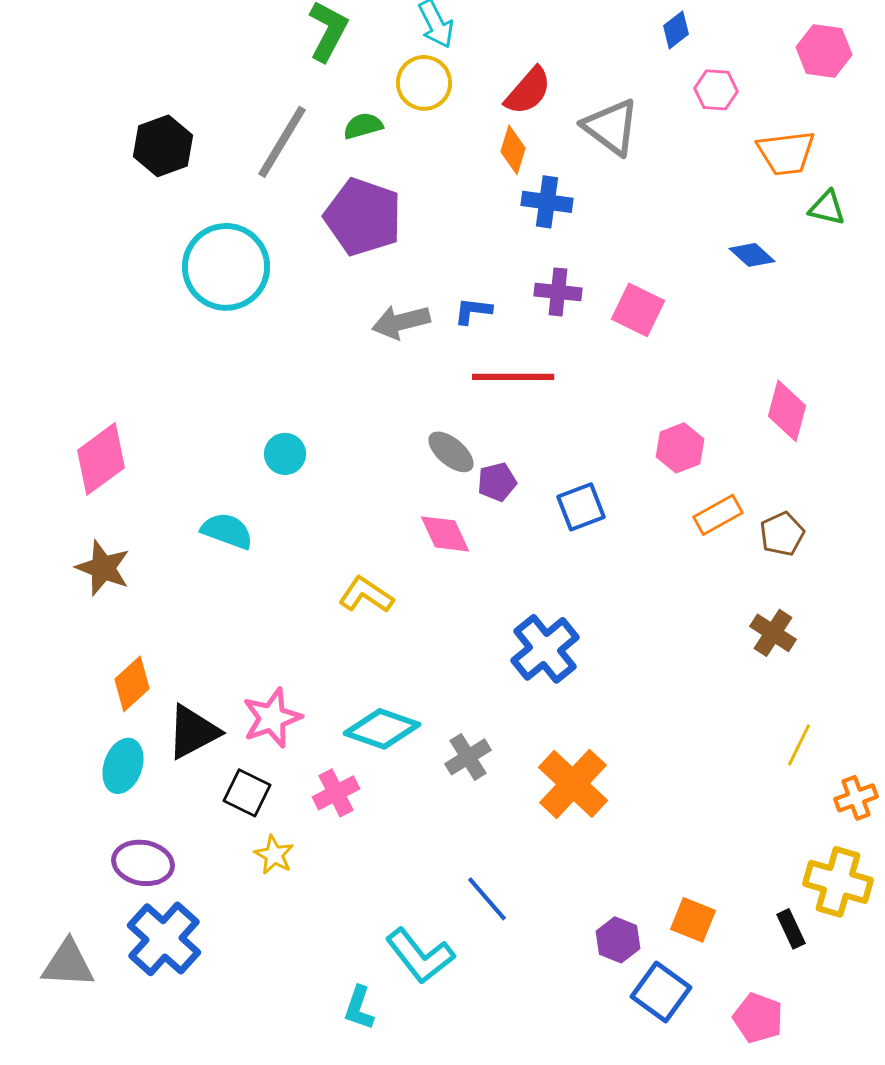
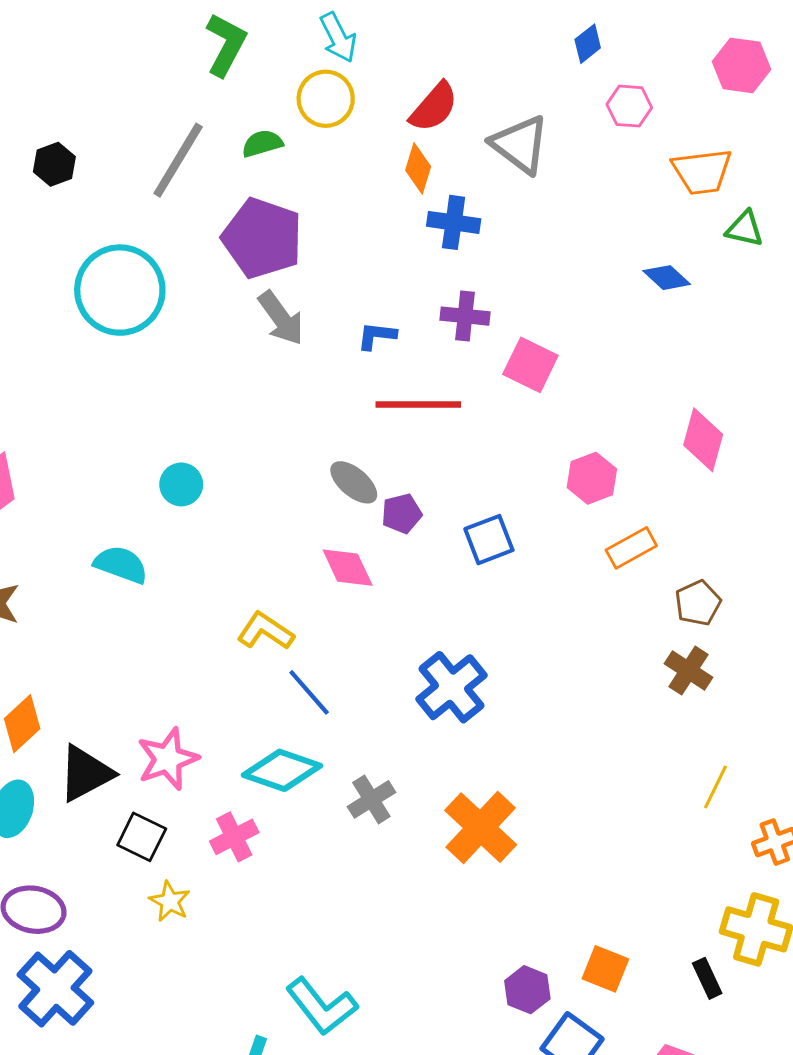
black hexagon: (163, 146) -> (54, 164), size x0.7
pink square: (638, 310) -> (530, 365), moved
gray arrow: (401, 322) -> (281, 318), moved, turned -112
brown pentagon: (782, 534) -> (698, 603), moved
blue line: (487, 899) -> (309, 692), moved

